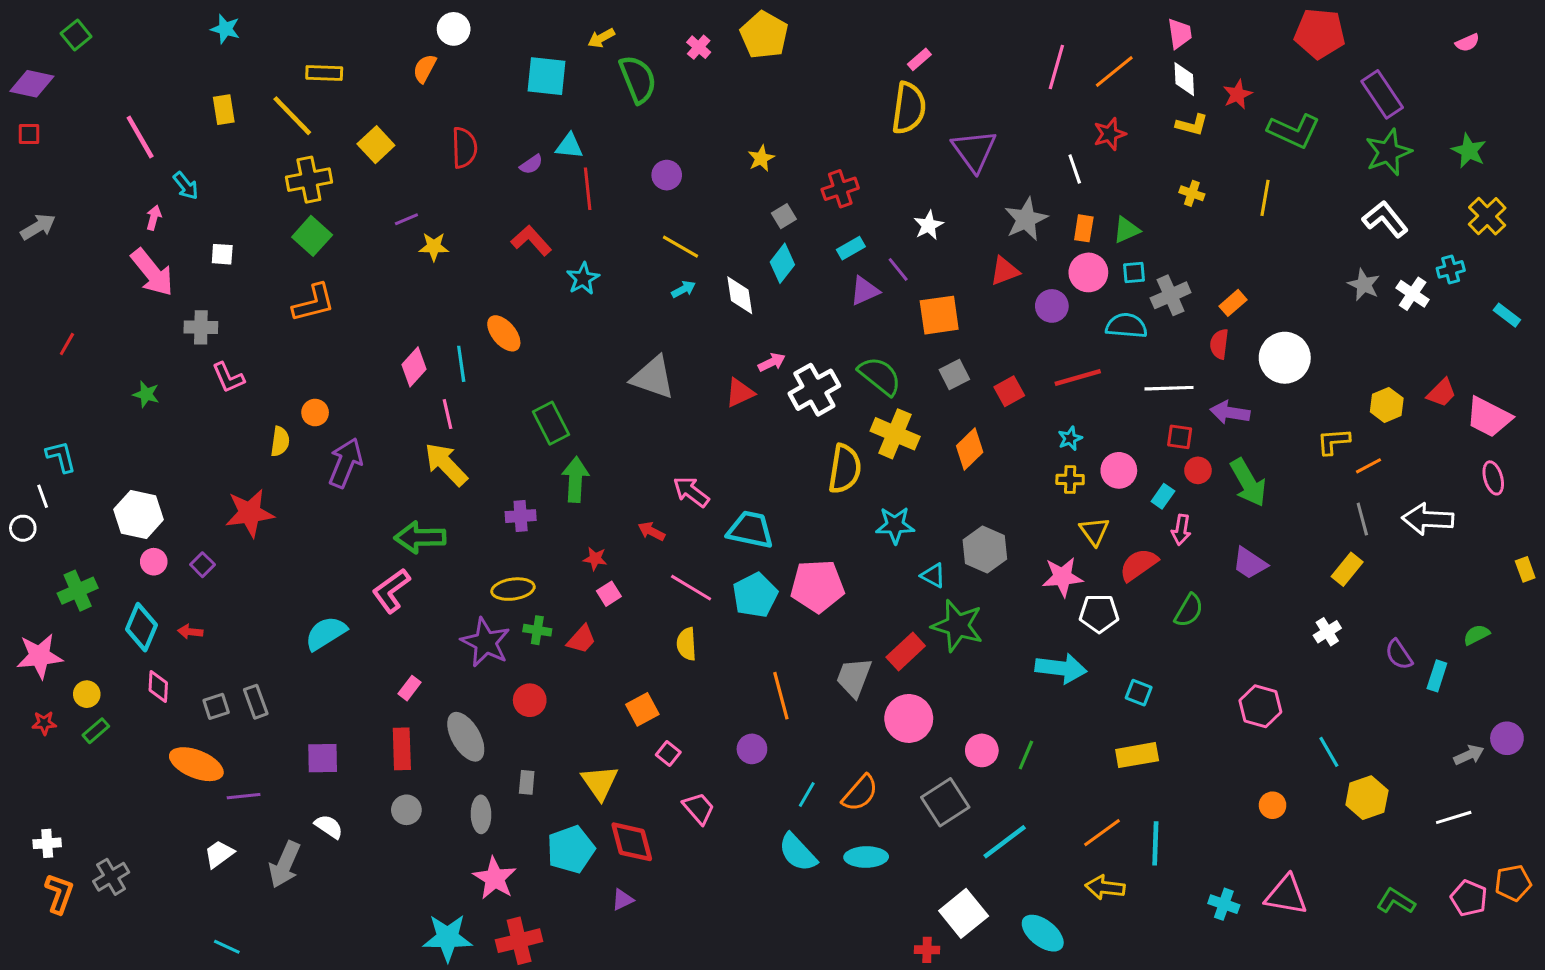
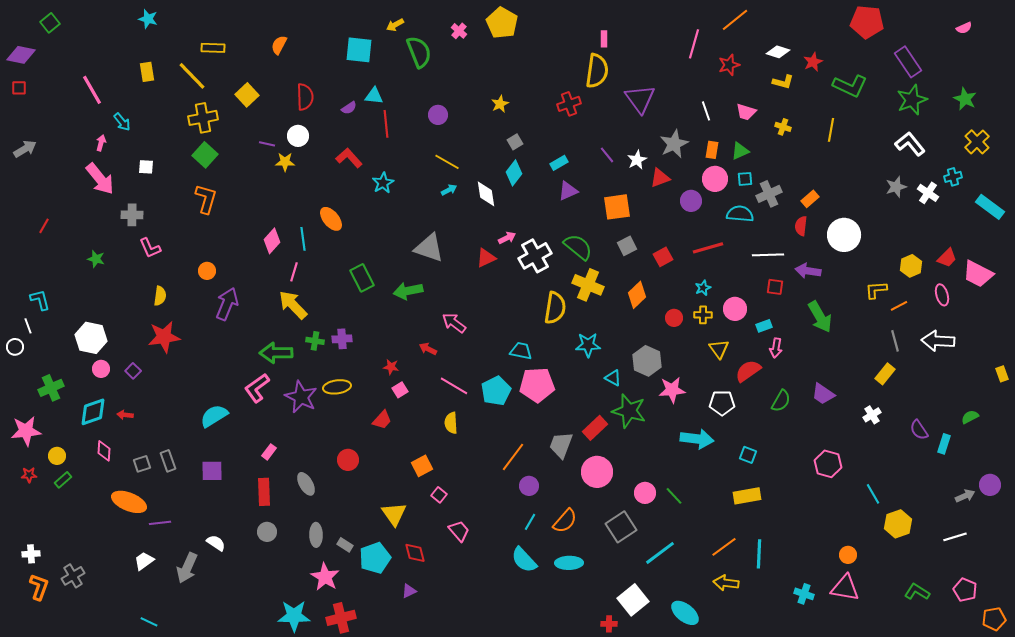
white circle: (454, 29) -> (298, 136), moved
pink trapezoid: (1180, 33) -> (746, 112), moved, turned 115
pink rectangle: (919, 59) -> (604, 39), turned -49
orange line: (1114, 72) -> (735, 20), moved
white diamond: (1184, 79) -> (778, 52), turned -70
red star: (1110, 134) -> (729, 65), moved
red cross: (840, 189) -> (569, 104), moved
purple line: (406, 219) -> (267, 144), turned 35
white star: (929, 225) -> (637, 160), moved
purple line: (898, 269) -> (607, 155), moved
gray star: (1364, 285) -> (896, 187), turned 30
orange L-shape: (314, 303) -> (206, 199), turned -60
cyan rectangle: (1507, 315) -> (990, 207), size x1.6
pink line: (448, 414) -> (294, 272), turned 30
yellow semicircle: (280, 441) -> (160, 296), moved
red circle: (1198, 470) -> (674, 318), moved
pink ellipse: (1493, 478) -> (942, 295), moved
green arrow: (575, 479) -> (408, 291), moved, turned -104
cyan rectangle: (1163, 496) -> (764, 326), turned 35
cyan trapezoid: (750, 530) -> (521, 351), moved, size x0.7
purple trapezoid: (1250, 563) -> (823, 394), moved
pink star: (1062, 577) -> (672, 390), moved
cyan diamond: (142, 627) -> (93, 412), turned 48
green cross: (537, 630) -> (315, 341), moved
purple star: (486, 642) -> (301, 397), moved
orange line: (781, 696) -> (513, 457), turned 52
gray ellipse: (466, 737) -> (306, 484), size x0.7
purple circle: (752, 749) -> (529, 486), moved
green line: (1026, 755) -> (674, 496), turned -66
purple square: (323, 758) -> (212, 471), moved
gray rectangle: (527, 782) -> (345, 545), moved, turned -63
orange circle: (1273, 805) -> (848, 555), moved
red diamond: (632, 842) -> (415, 553), size x0.7
orange pentagon: (1513, 883) -> (994, 619), moved

